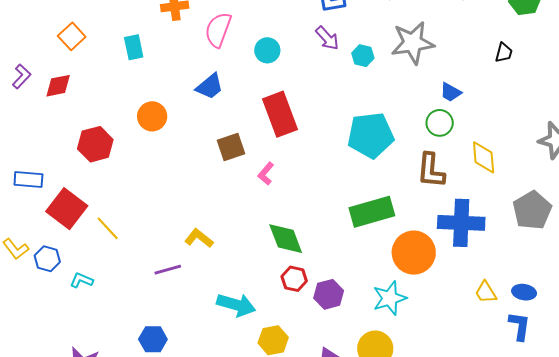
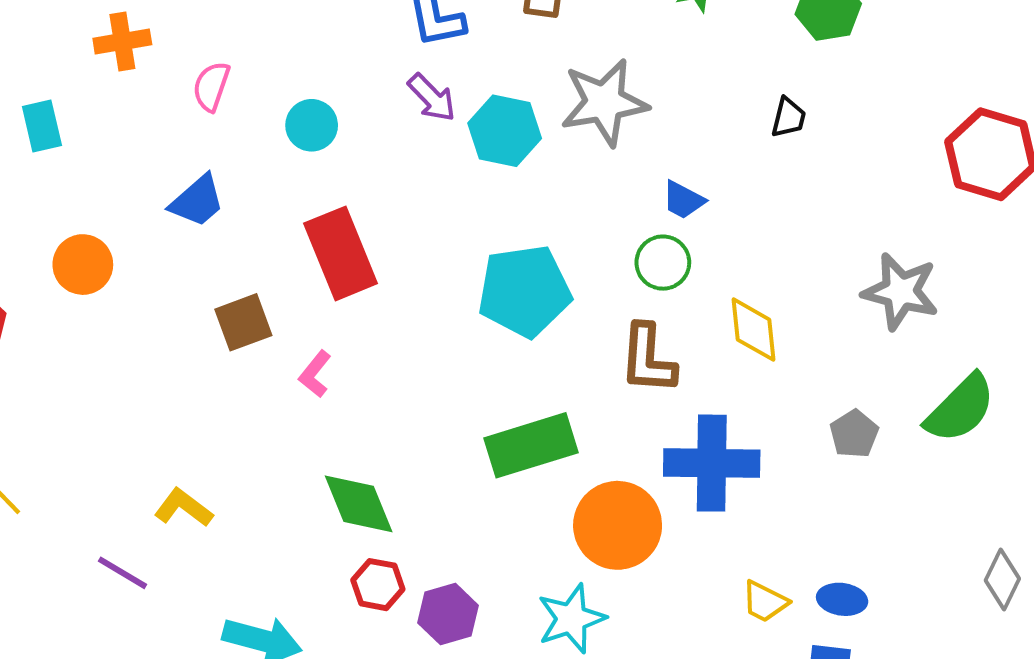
pink semicircle: (218, 30) -> (211, 86), size x0.7
cyan hexagon: (363, 56) -> (505, 131), size x1.6
gray pentagon: (532, 210) -> (854, 434), size x0.6
purple line: (168, 270) -> (123, 573), turned 48
yellow trapezoid: (486, 292) -> (765, 602), turned -30

